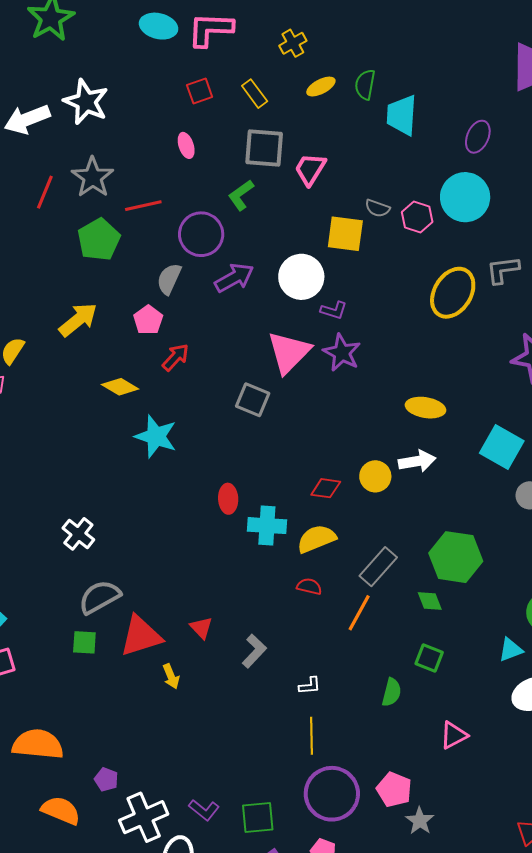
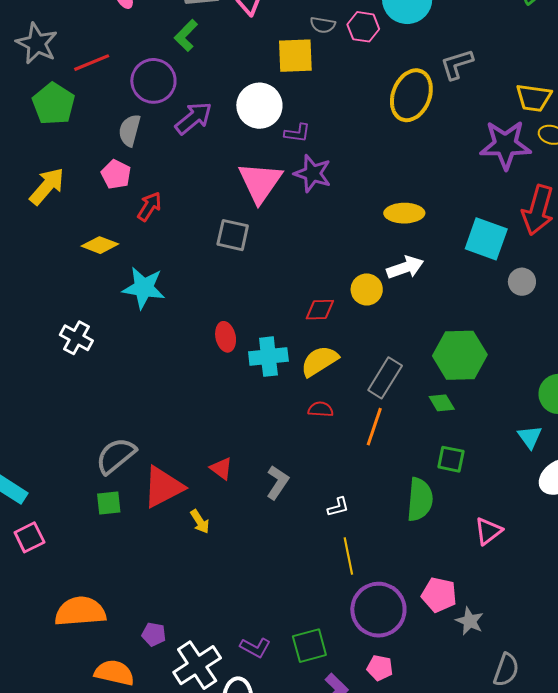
white cross: (78, 534) -> (76, 338), moved
cyan triangle: (511, 650) -> (530, 437), turned -36
green semicircle: (392, 692) -> (420, 499), size x1.5

